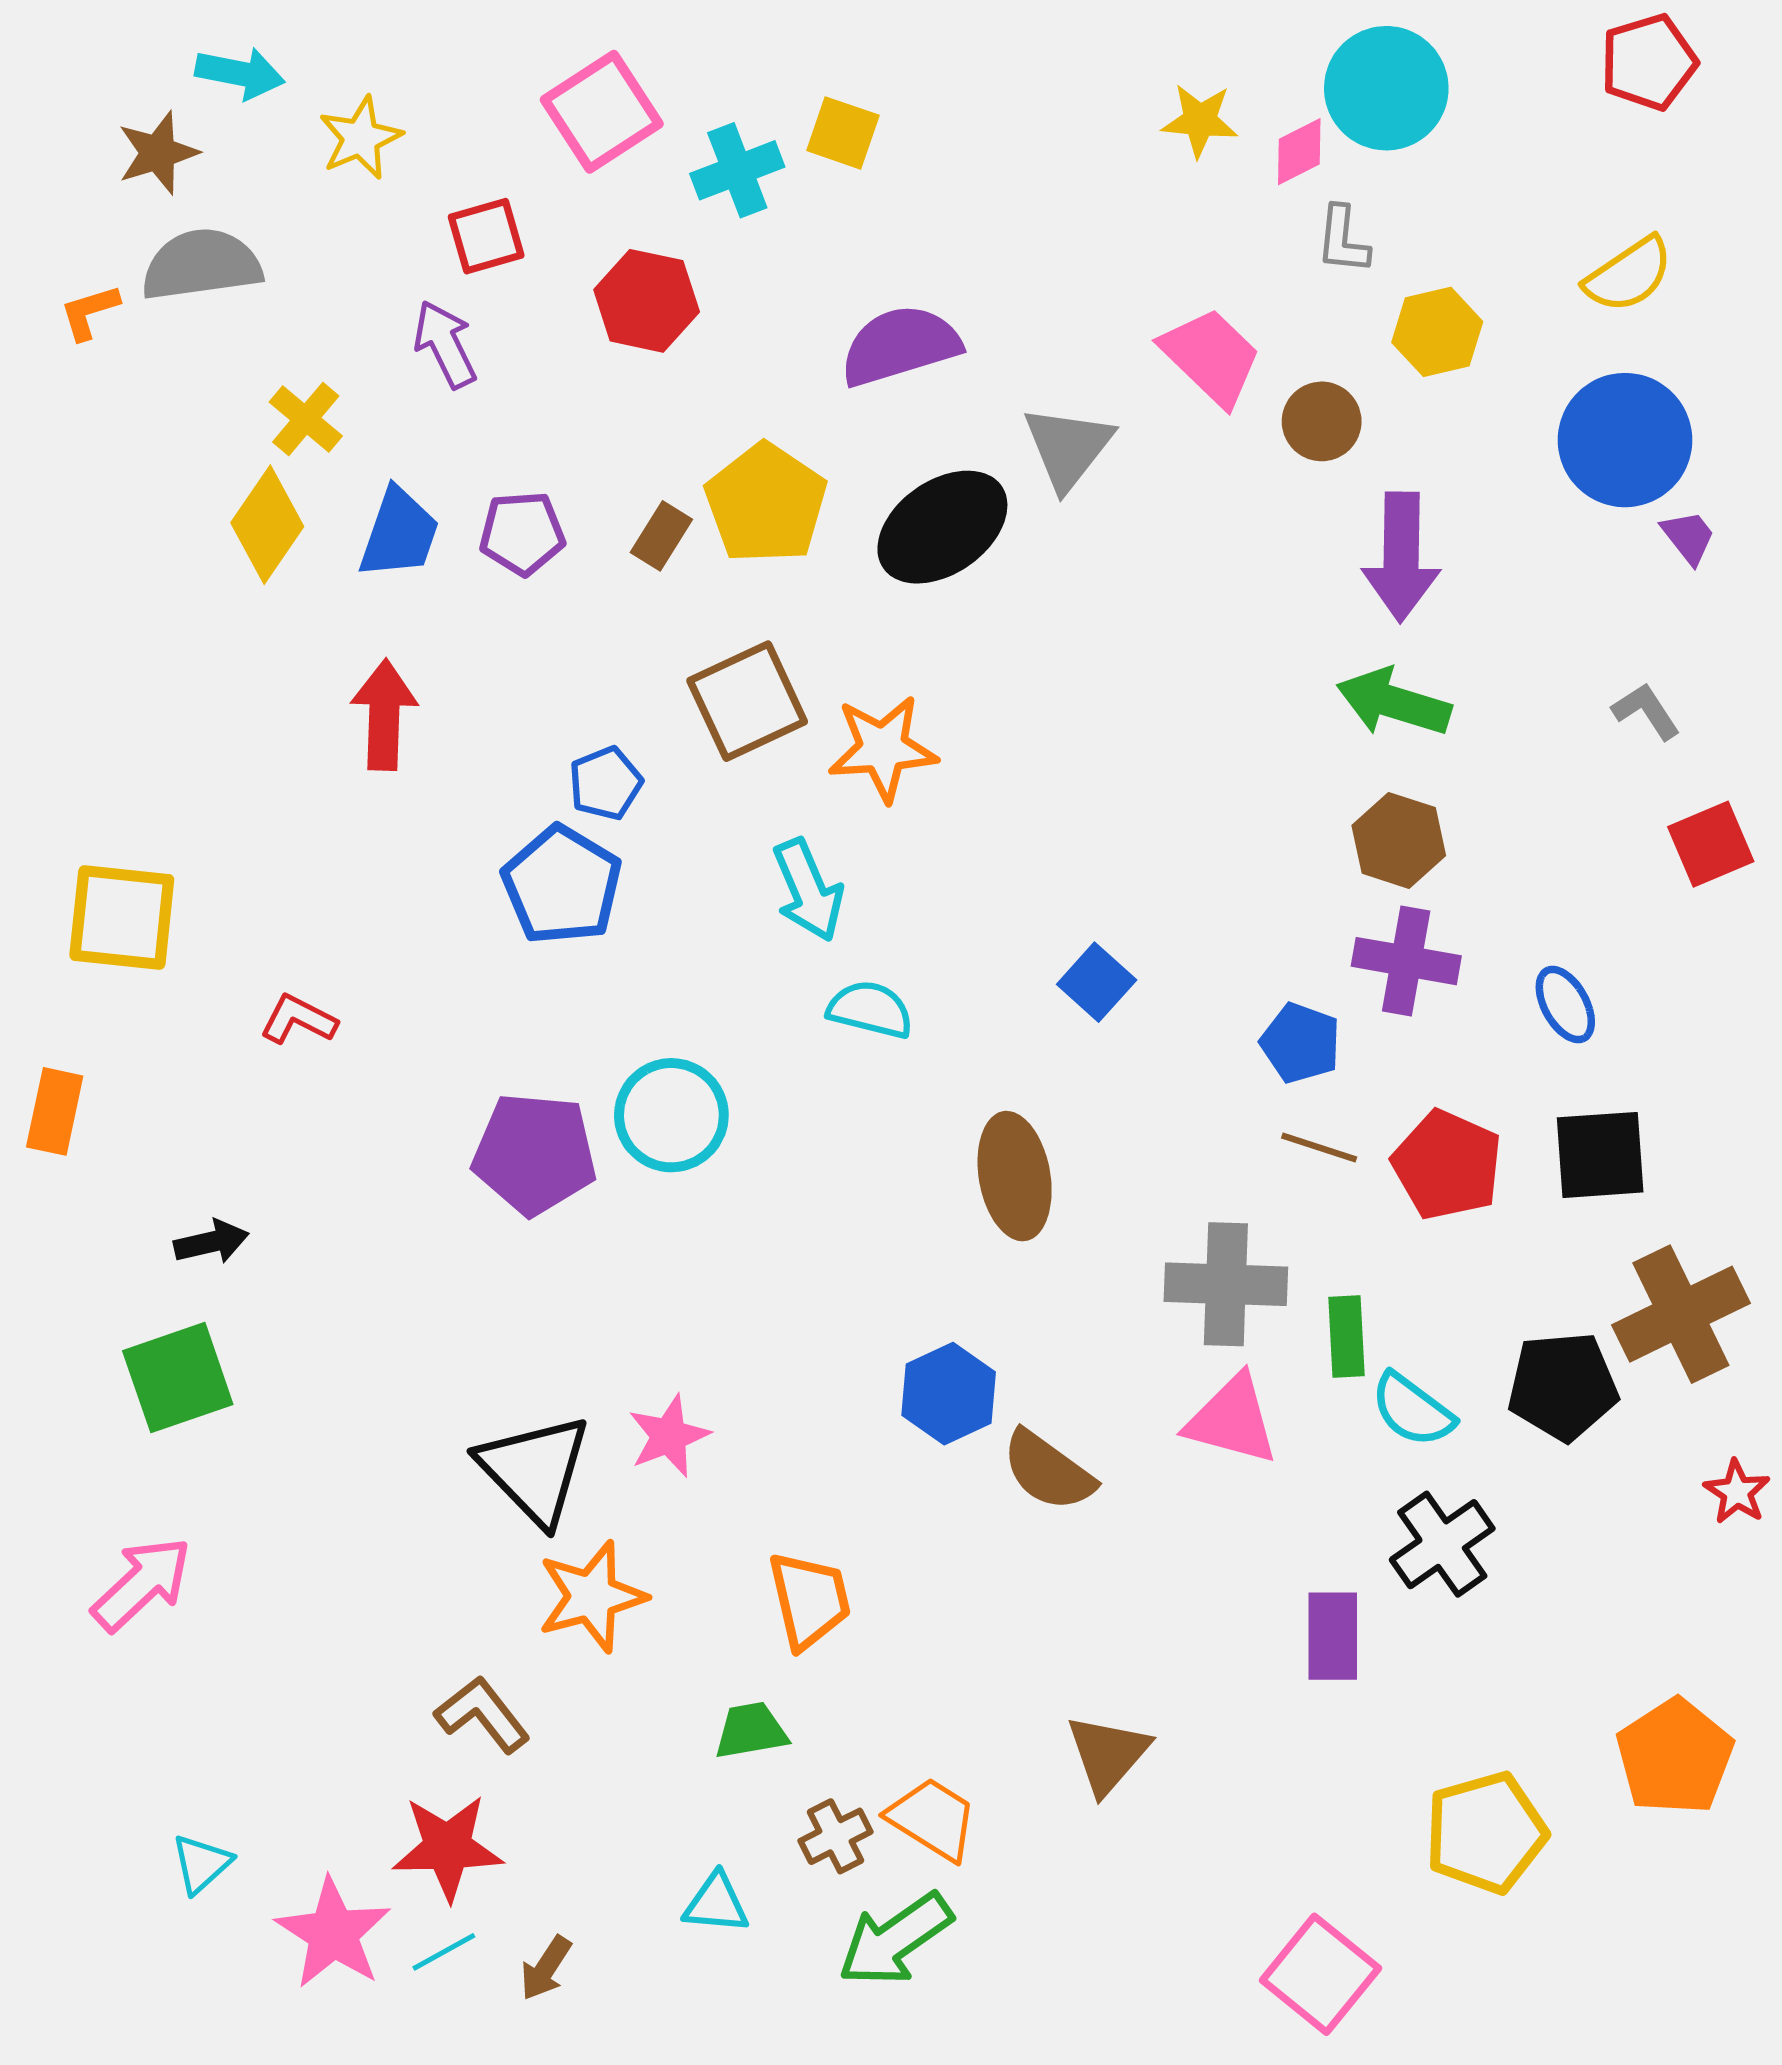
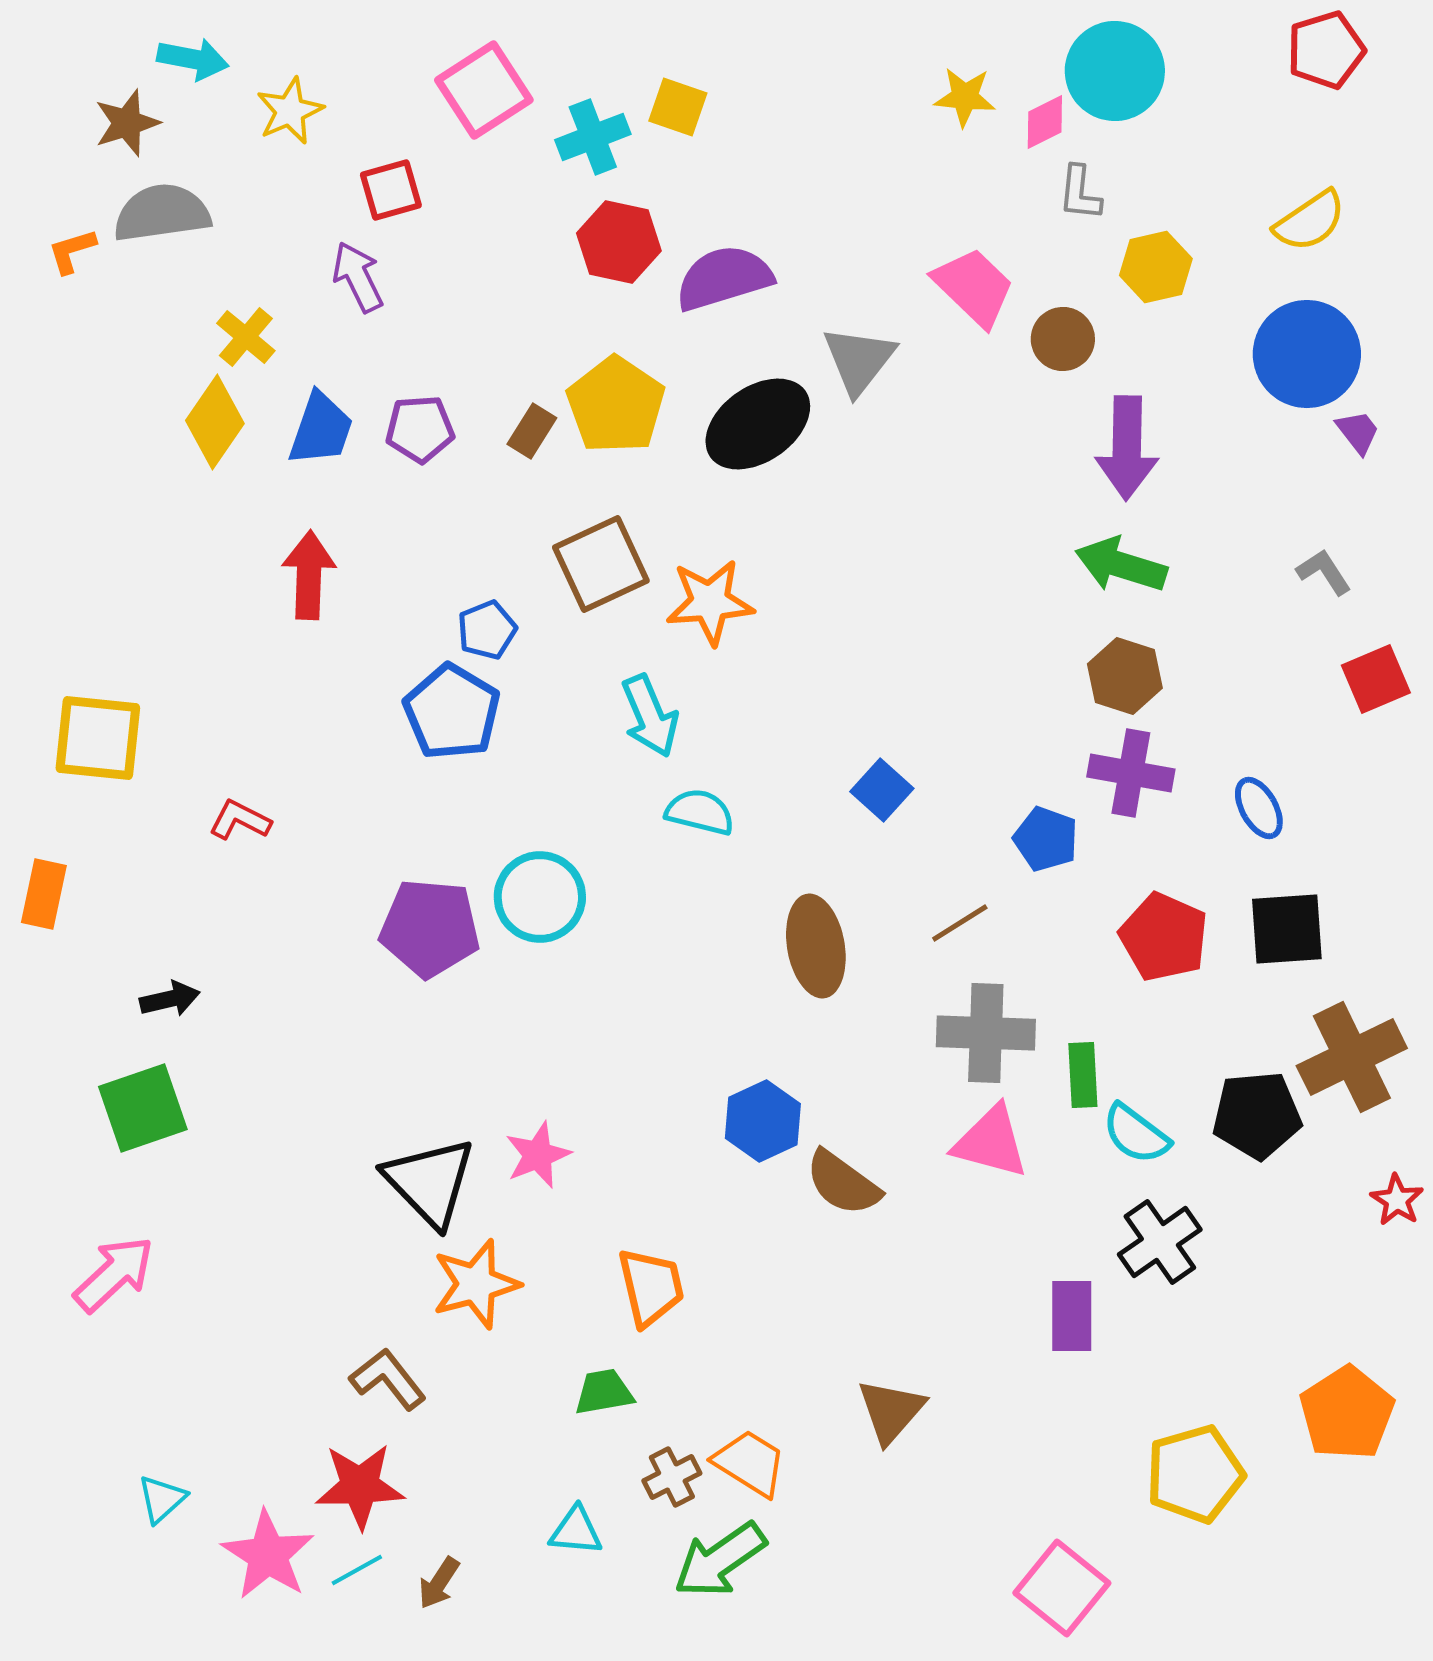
red hexagon: (647, 301) -> (619, 242), moved
brown line: (1319, 1148) -> (960, 923), moved, turned -50

